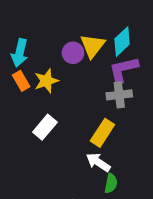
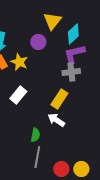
yellow triangle: (93, 46) -> (52, 21), moved
yellow star: (46, 81) -> (19, 62), turned -30
green semicircle: (111, 183) -> (35, 135), moved

